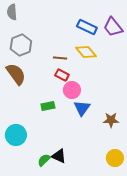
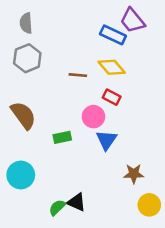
gray semicircle: (12, 12) -> (26, 23), moved
purple trapezoid: (113, 27) -> (132, 21), moved
brown semicircle: (16, 74) -> (23, 115), moved
red rectangle: (62, 75) -> (112, 97), moved
brown star: (111, 120) -> (134, 174), moved

